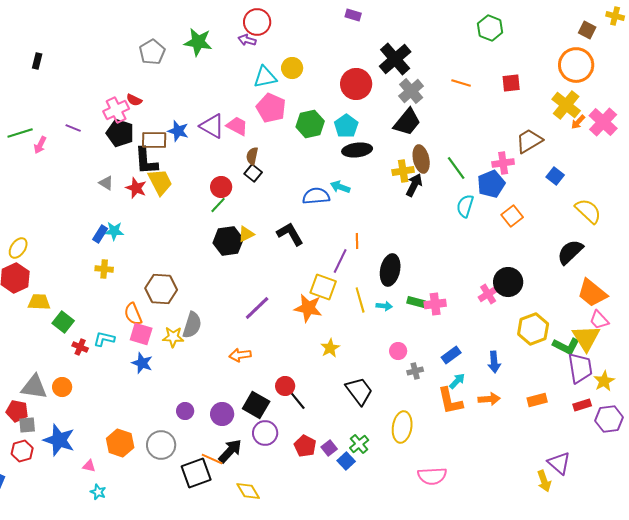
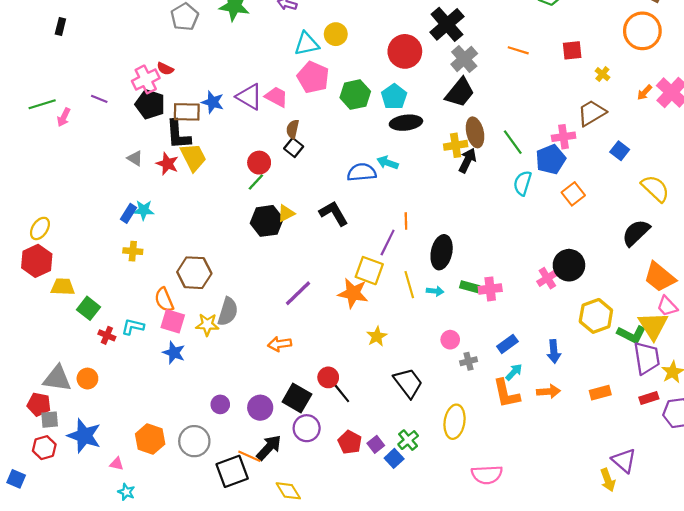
yellow cross: (566, 105) -> (602, 74), moved, size x0.5

